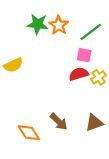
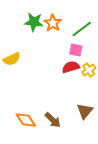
brown arrow: (59, 122) -> (53, 120), moved
brown triangle: (94, 123) -> (85, 111), turned -30

